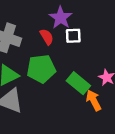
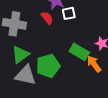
green pentagon: (41, 69) -> (48, 66), moved

